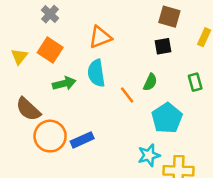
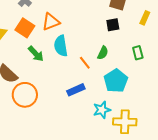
orange triangle: (100, 37) -> (51, 22), moved
green arrow: (64, 83) -> (36, 54), turned 60
blue rectangle: (82, 140) -> (76, 90), moved

